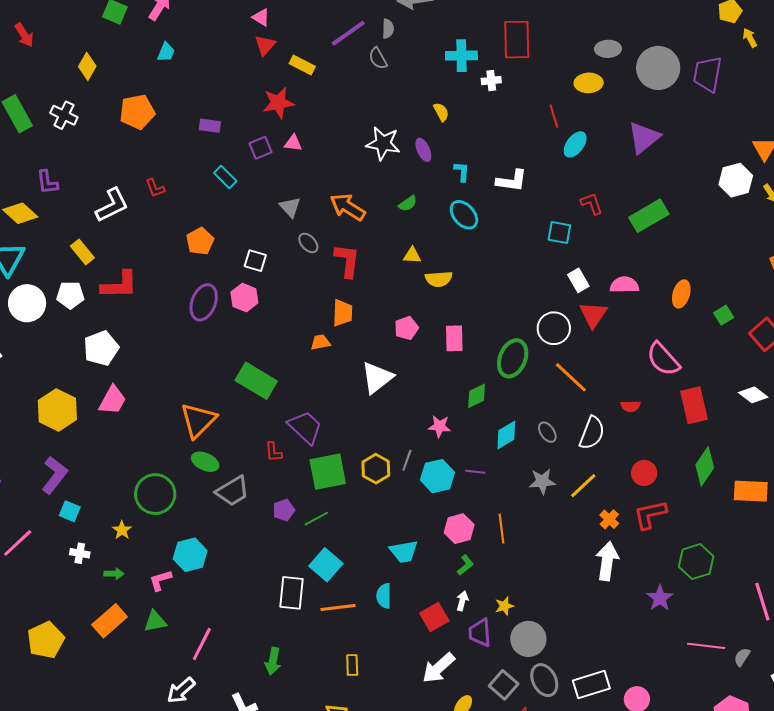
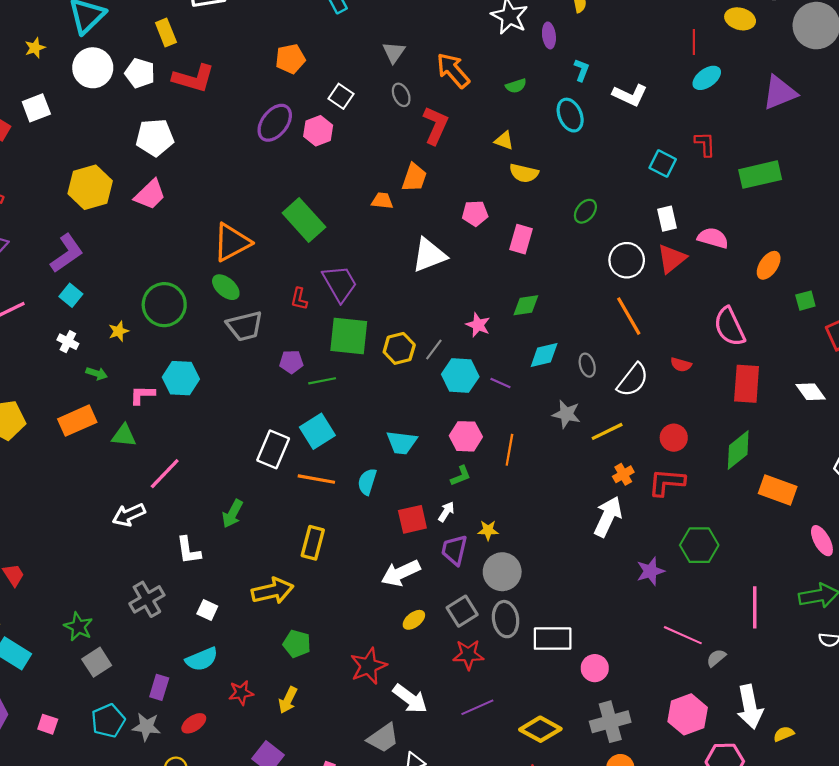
green ellipse: (513, 358) -> (585, 211), moved, size x0.6
yellow rectangle: (352, 665) -> (313, 543), size x1.4

